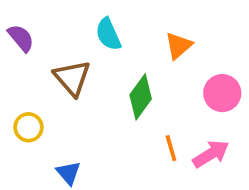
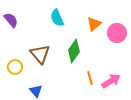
brown triangle: (72, 78) -> (40, 54), moved
pink circle: (222, 93) -> (117, 33), moved

